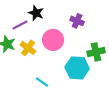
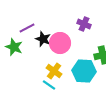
black star: (36, 13) -> (43, 39), moved
yellow cross: (28, 48) -> (54, 71), moved

